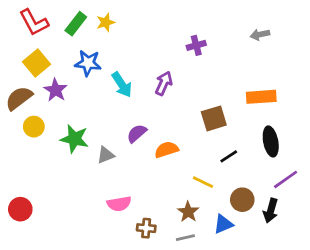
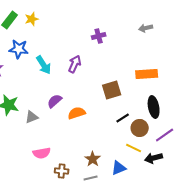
yellow line: (203, 182) -> (134, 148), moved
brown circle: (242, 200) -> (140, 128), moved
black arrow: (271, 211) -> (154, 158), turned 60

